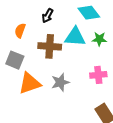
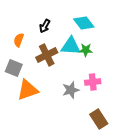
green star: (99, 39) -> (86, 50), moved
brown cross: (50, 46) -> (47, 55), turned -30
gray star: (60, 82) -> (71, 90), moved

